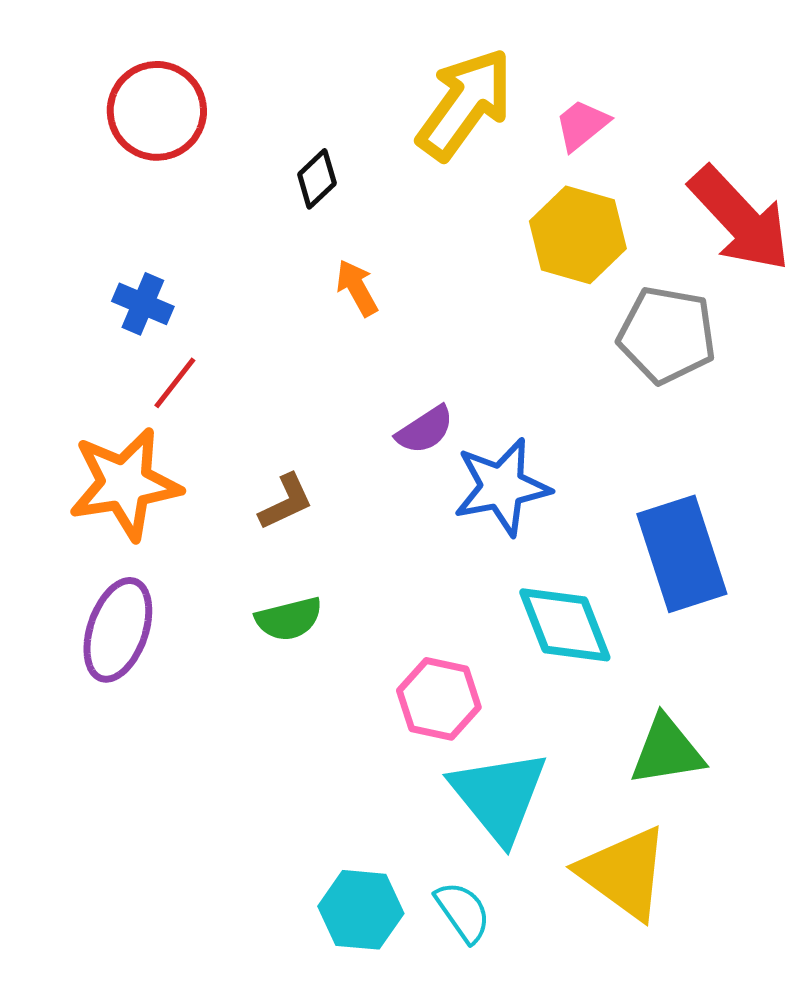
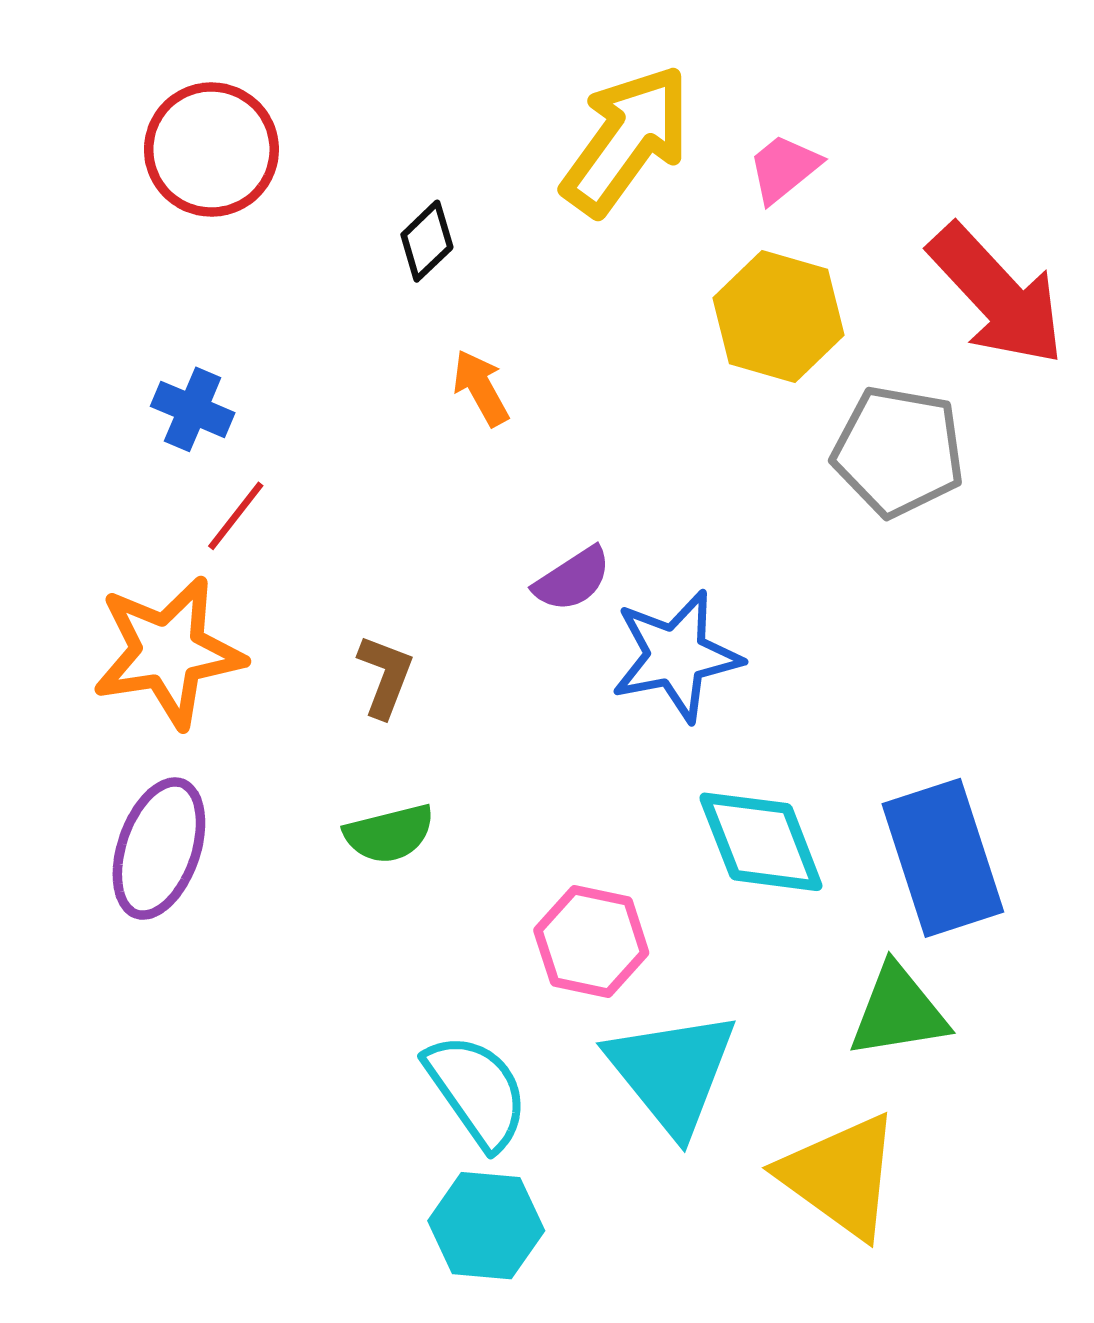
brown L-shape: (286, 502) -> (385, 676), turned -44
blue rectangle: (682, 554) -> (943, 858), moved
cyan semicircle: (463, 912) -> (477, 1091), moved, size x1.4

